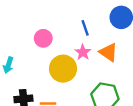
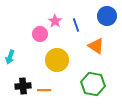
pink star: (83, 52) -> (55, 21), moved

